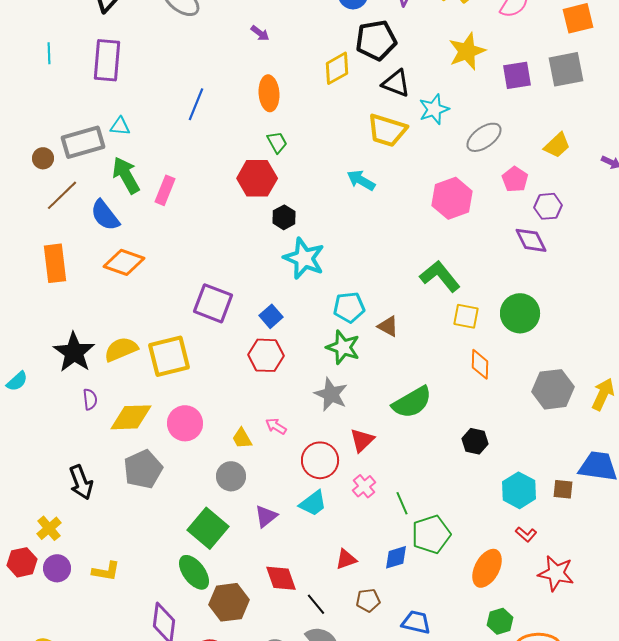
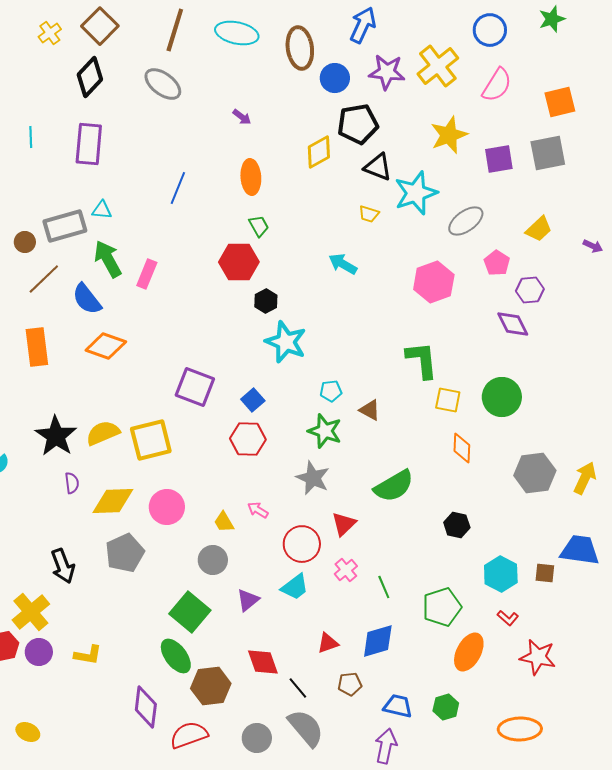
cyan star: (434, 109) -> (416, 193), size x1.4
yellow trapezoid: (387, 130) -> (369, 214), size x0.5
green L-shape: (440, 276) -> (422, 360), turned 33
cyan pentagon: (349, 307) -> (331, 391), size x0.7
yellow cross: (49, 528) -> (31, 612), size x1.5
green pentagon: (431, 534) -> (442, 607), moved
blue diamond: (396, 557) -> (378, 641), size x1.4
green hexagon: (500, 621) -> (446, 707), moved

